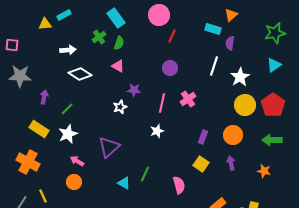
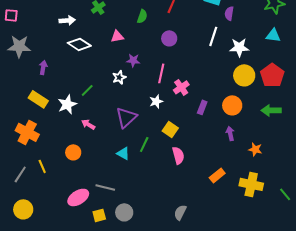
green semicircle: (119, 43) -> (142, 16), moved
cyan triangle: (274, 65) -> (273, 35), turned 42
pink triangle: (118, 66) -> (117, 36), turned -40
white star: (240, 77) -> (239, 47), turned 30
pink cross: (188, 99) -> (181, 87), moved
green line: (67, 109) -> (87, 90), moved
purple triangle: (109, 147) -> (126, 117), moved
pink arrow: (77, 161) -> (88, 124), moved
yellow square: (201, 164) -> (170, 129), moved
orange star: (264, 171) -> (255, 149), moved

